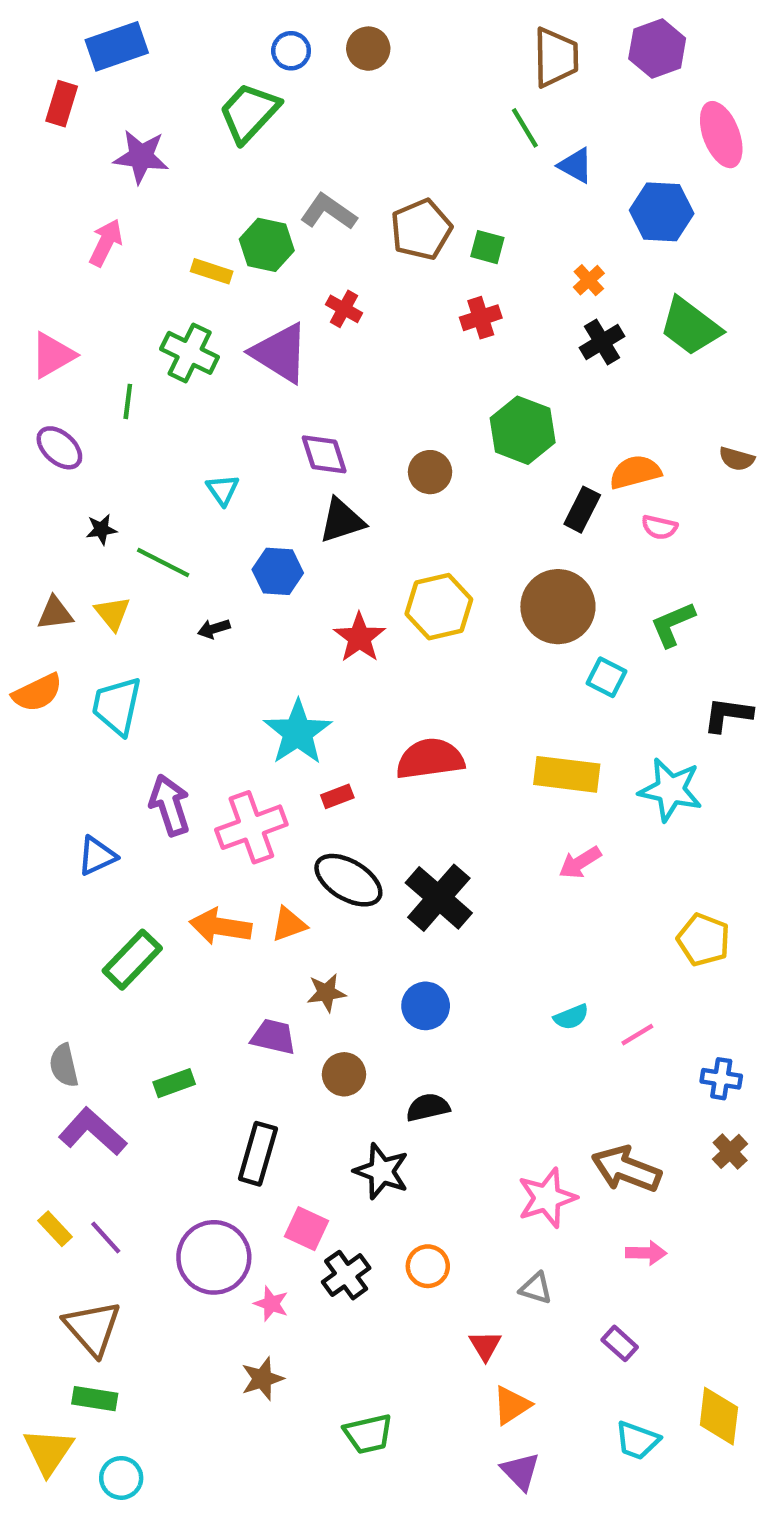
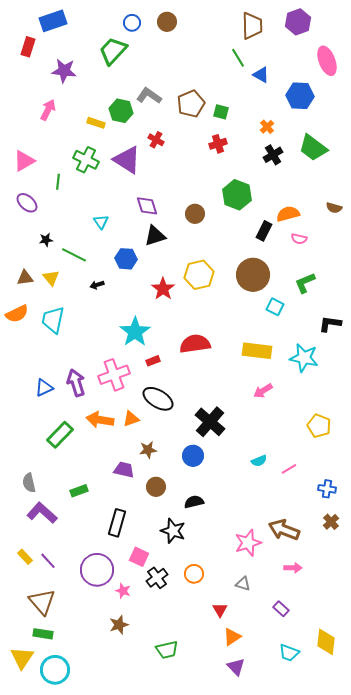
purple arrow: (170, 805) -> (76, 383), moved
black cross: (439, 898) -> (210, 422), moved
cyan circle: (121, 1478) -> (55, 670), size x1.5

